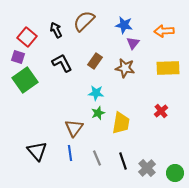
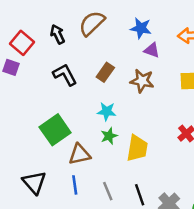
purple triangle: (133, 43) -> (152, 50), turned -48
green square: (25, 80) -> (55, 130), moved
brown triangle: (74, 128) -> (80, 154), turned 42

